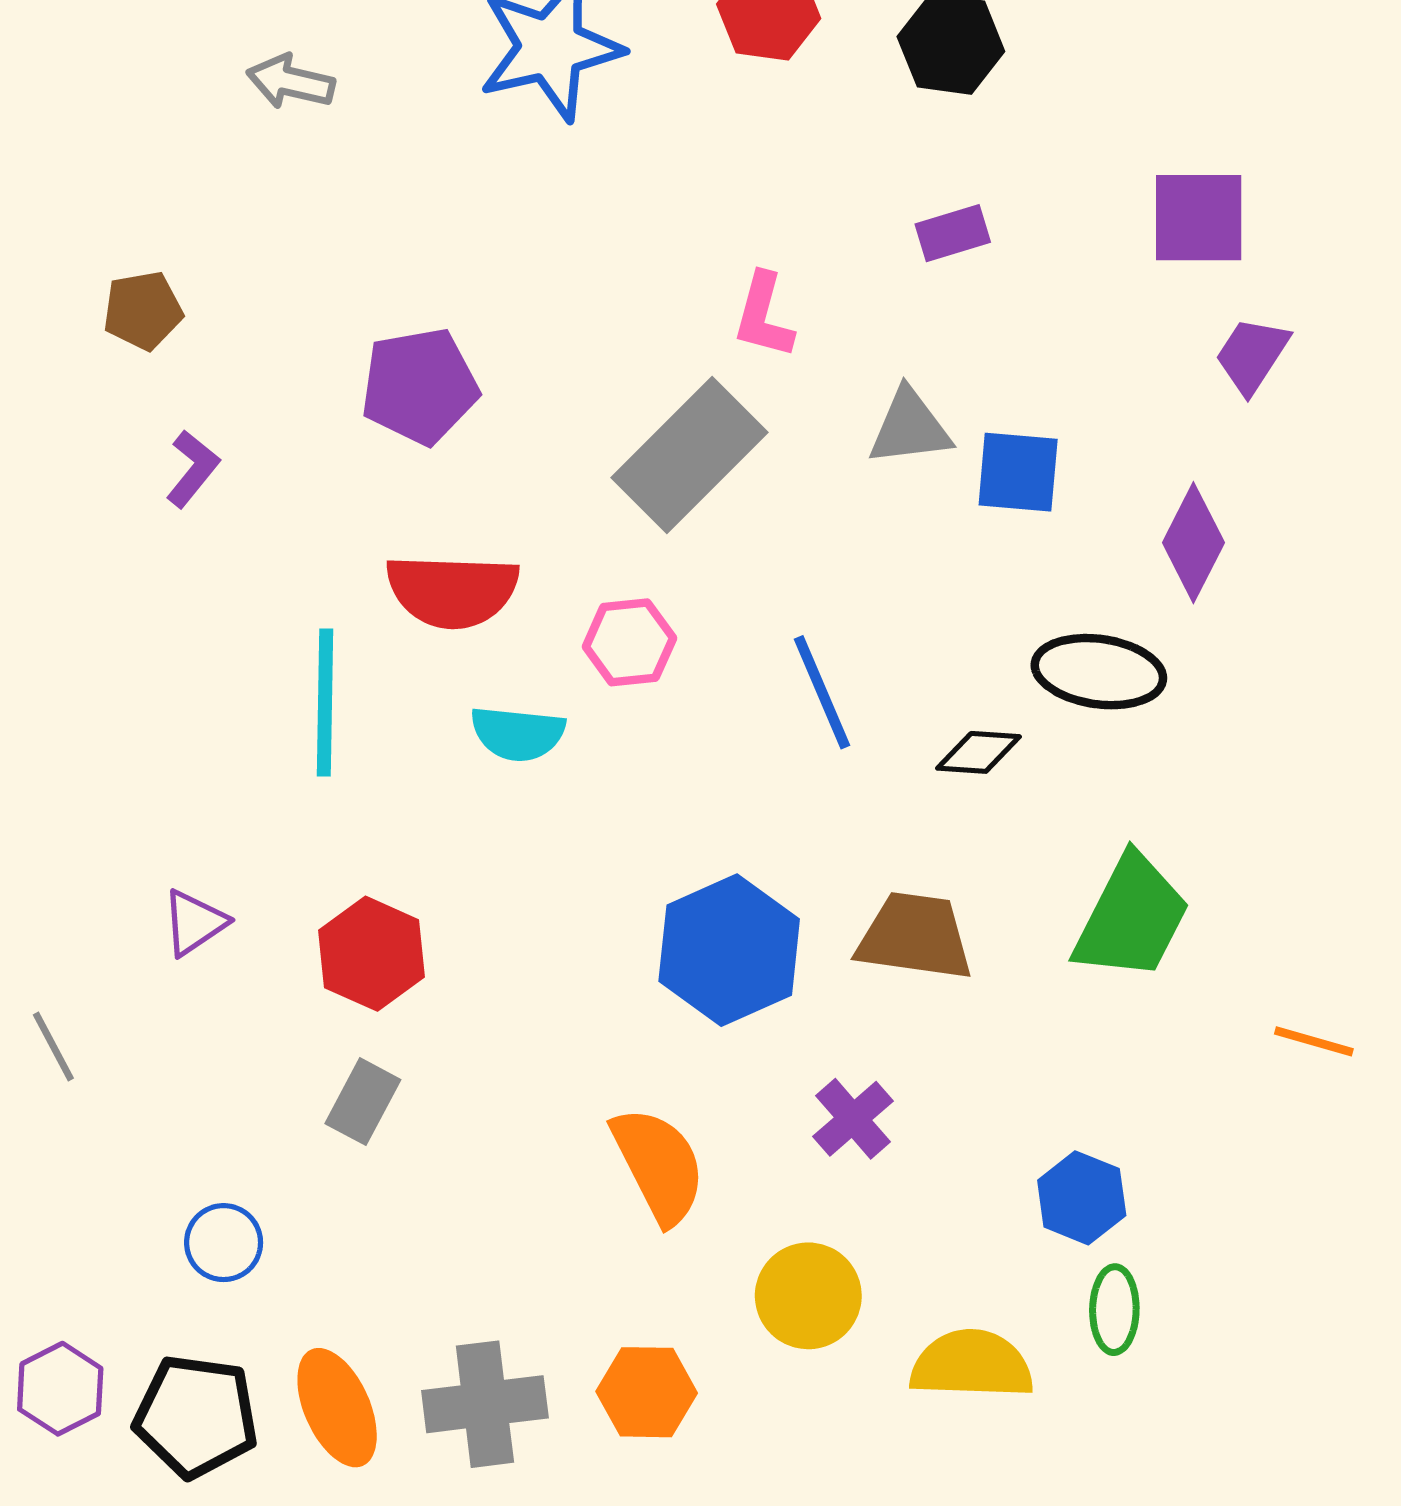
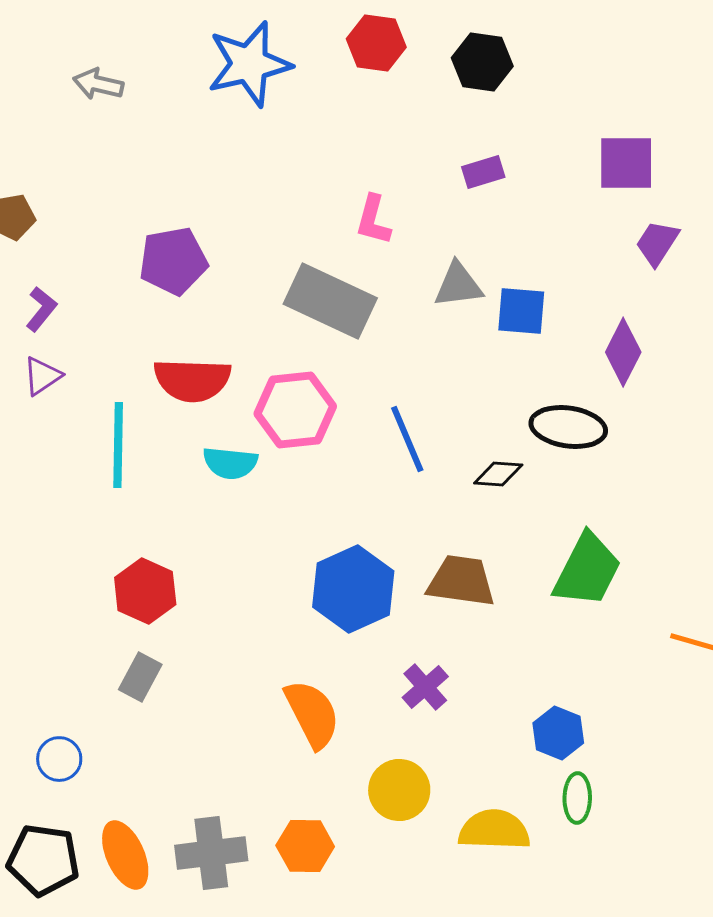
gray rectangle: (690, 455) -> (330, 301), turned 70
pink hexagon: (629, 642) -> (295, 410), size x1.5
purple triangle: (194, 923) -> (42, 376), moved

